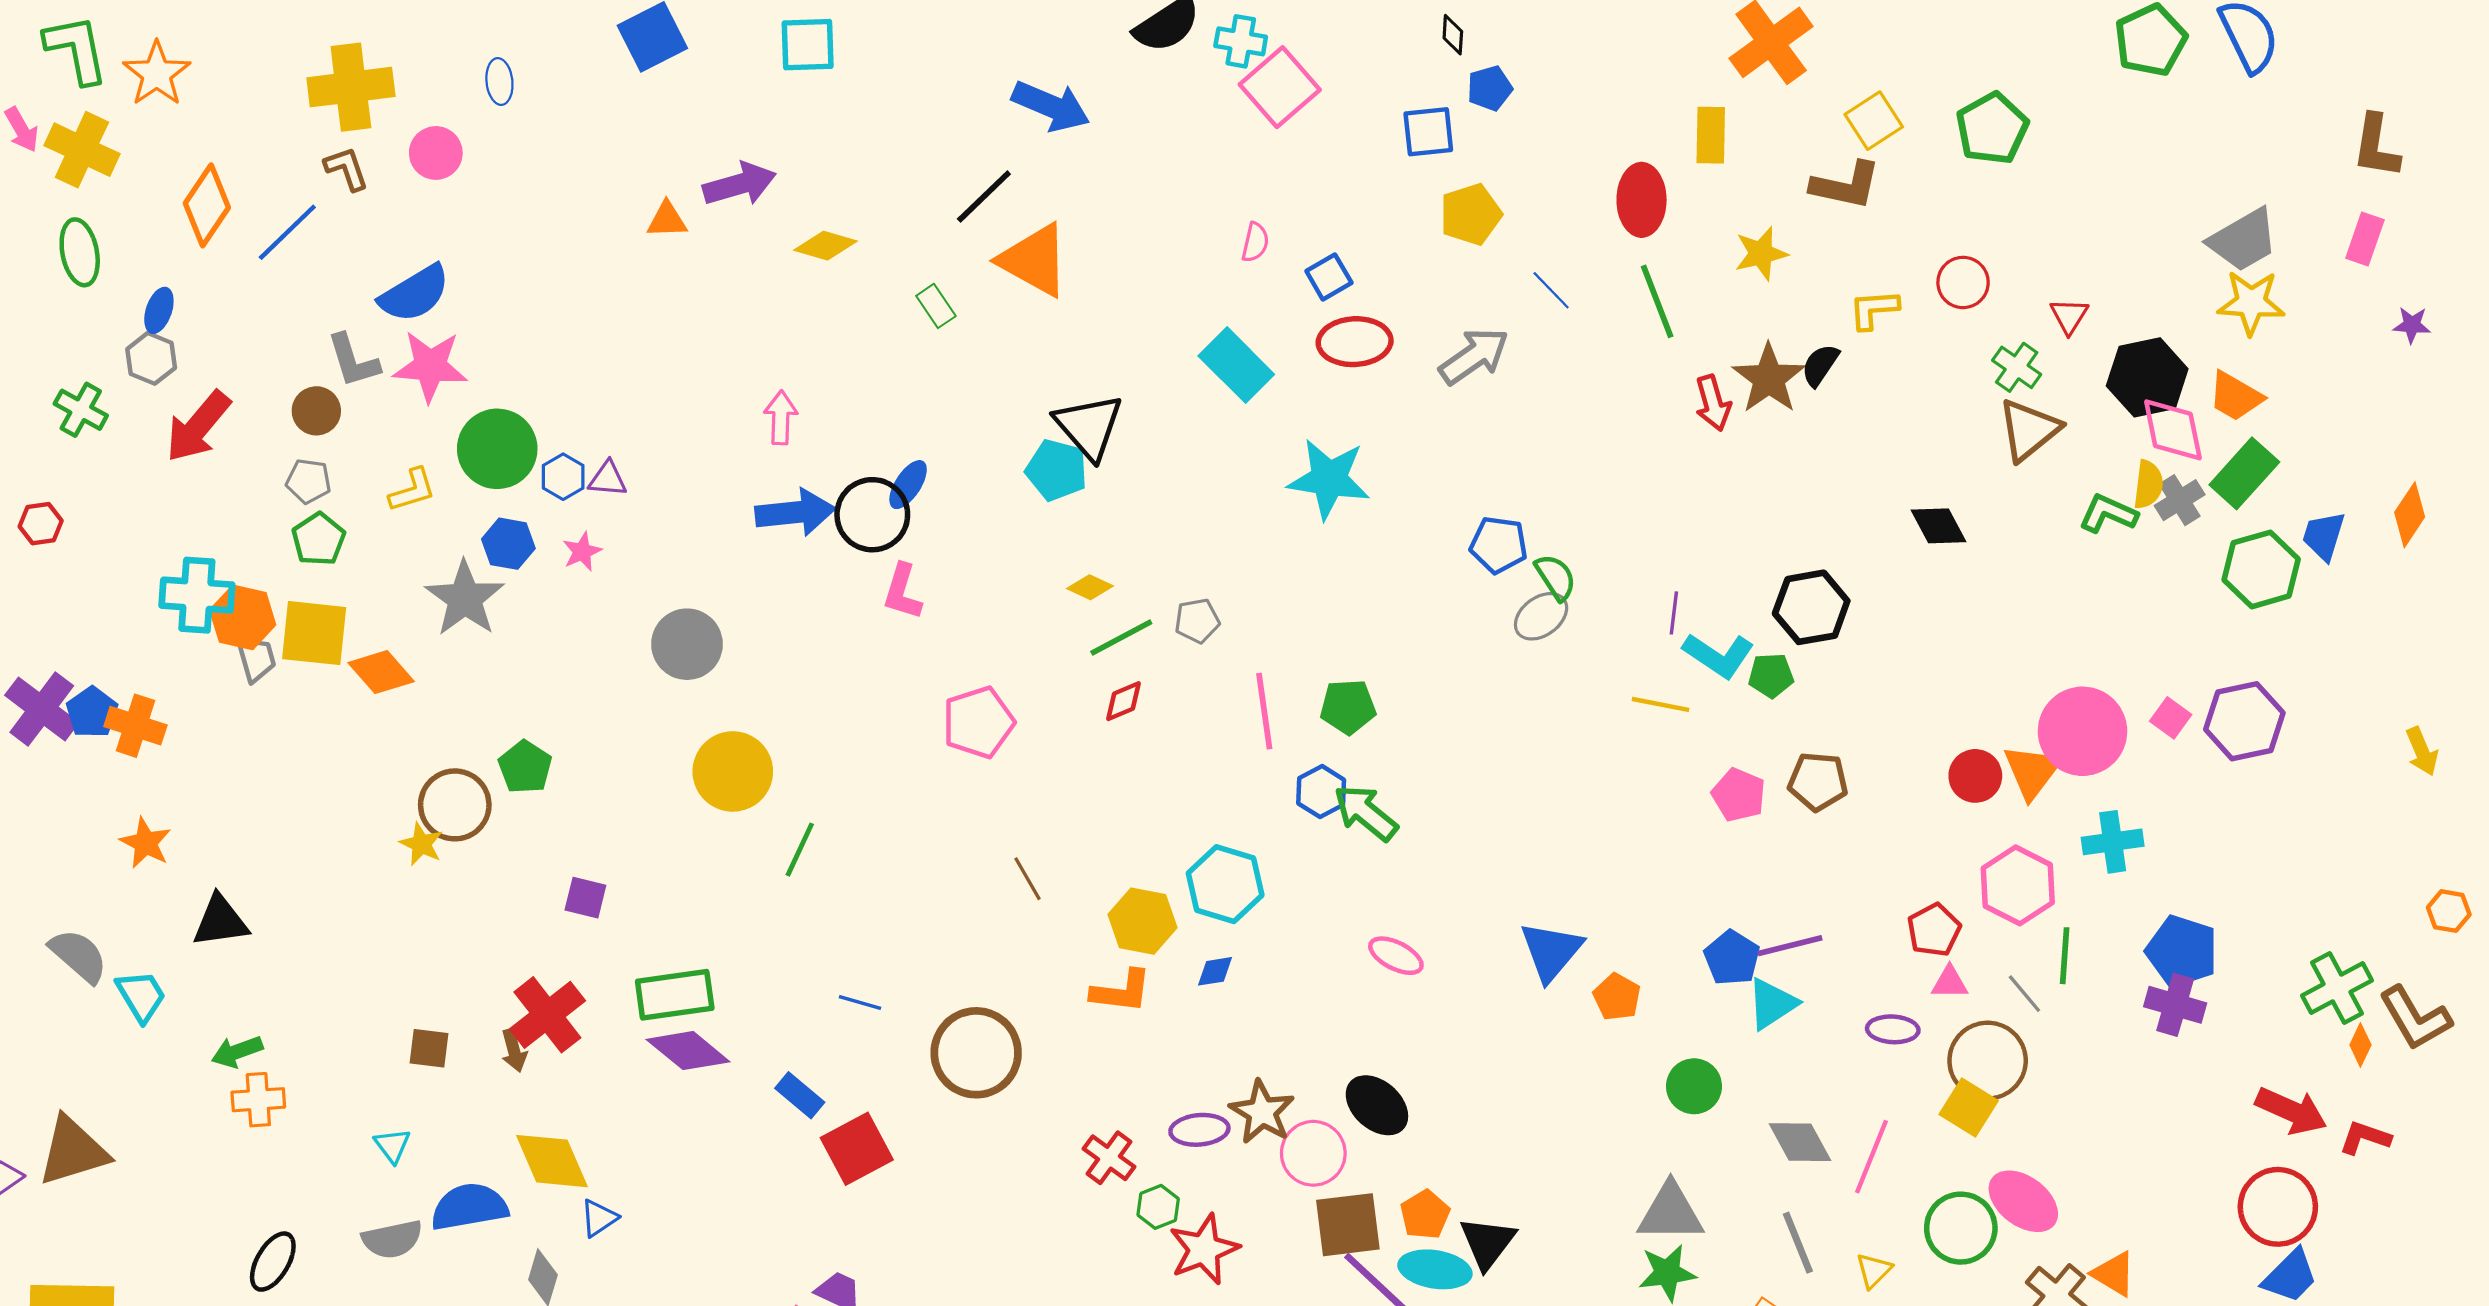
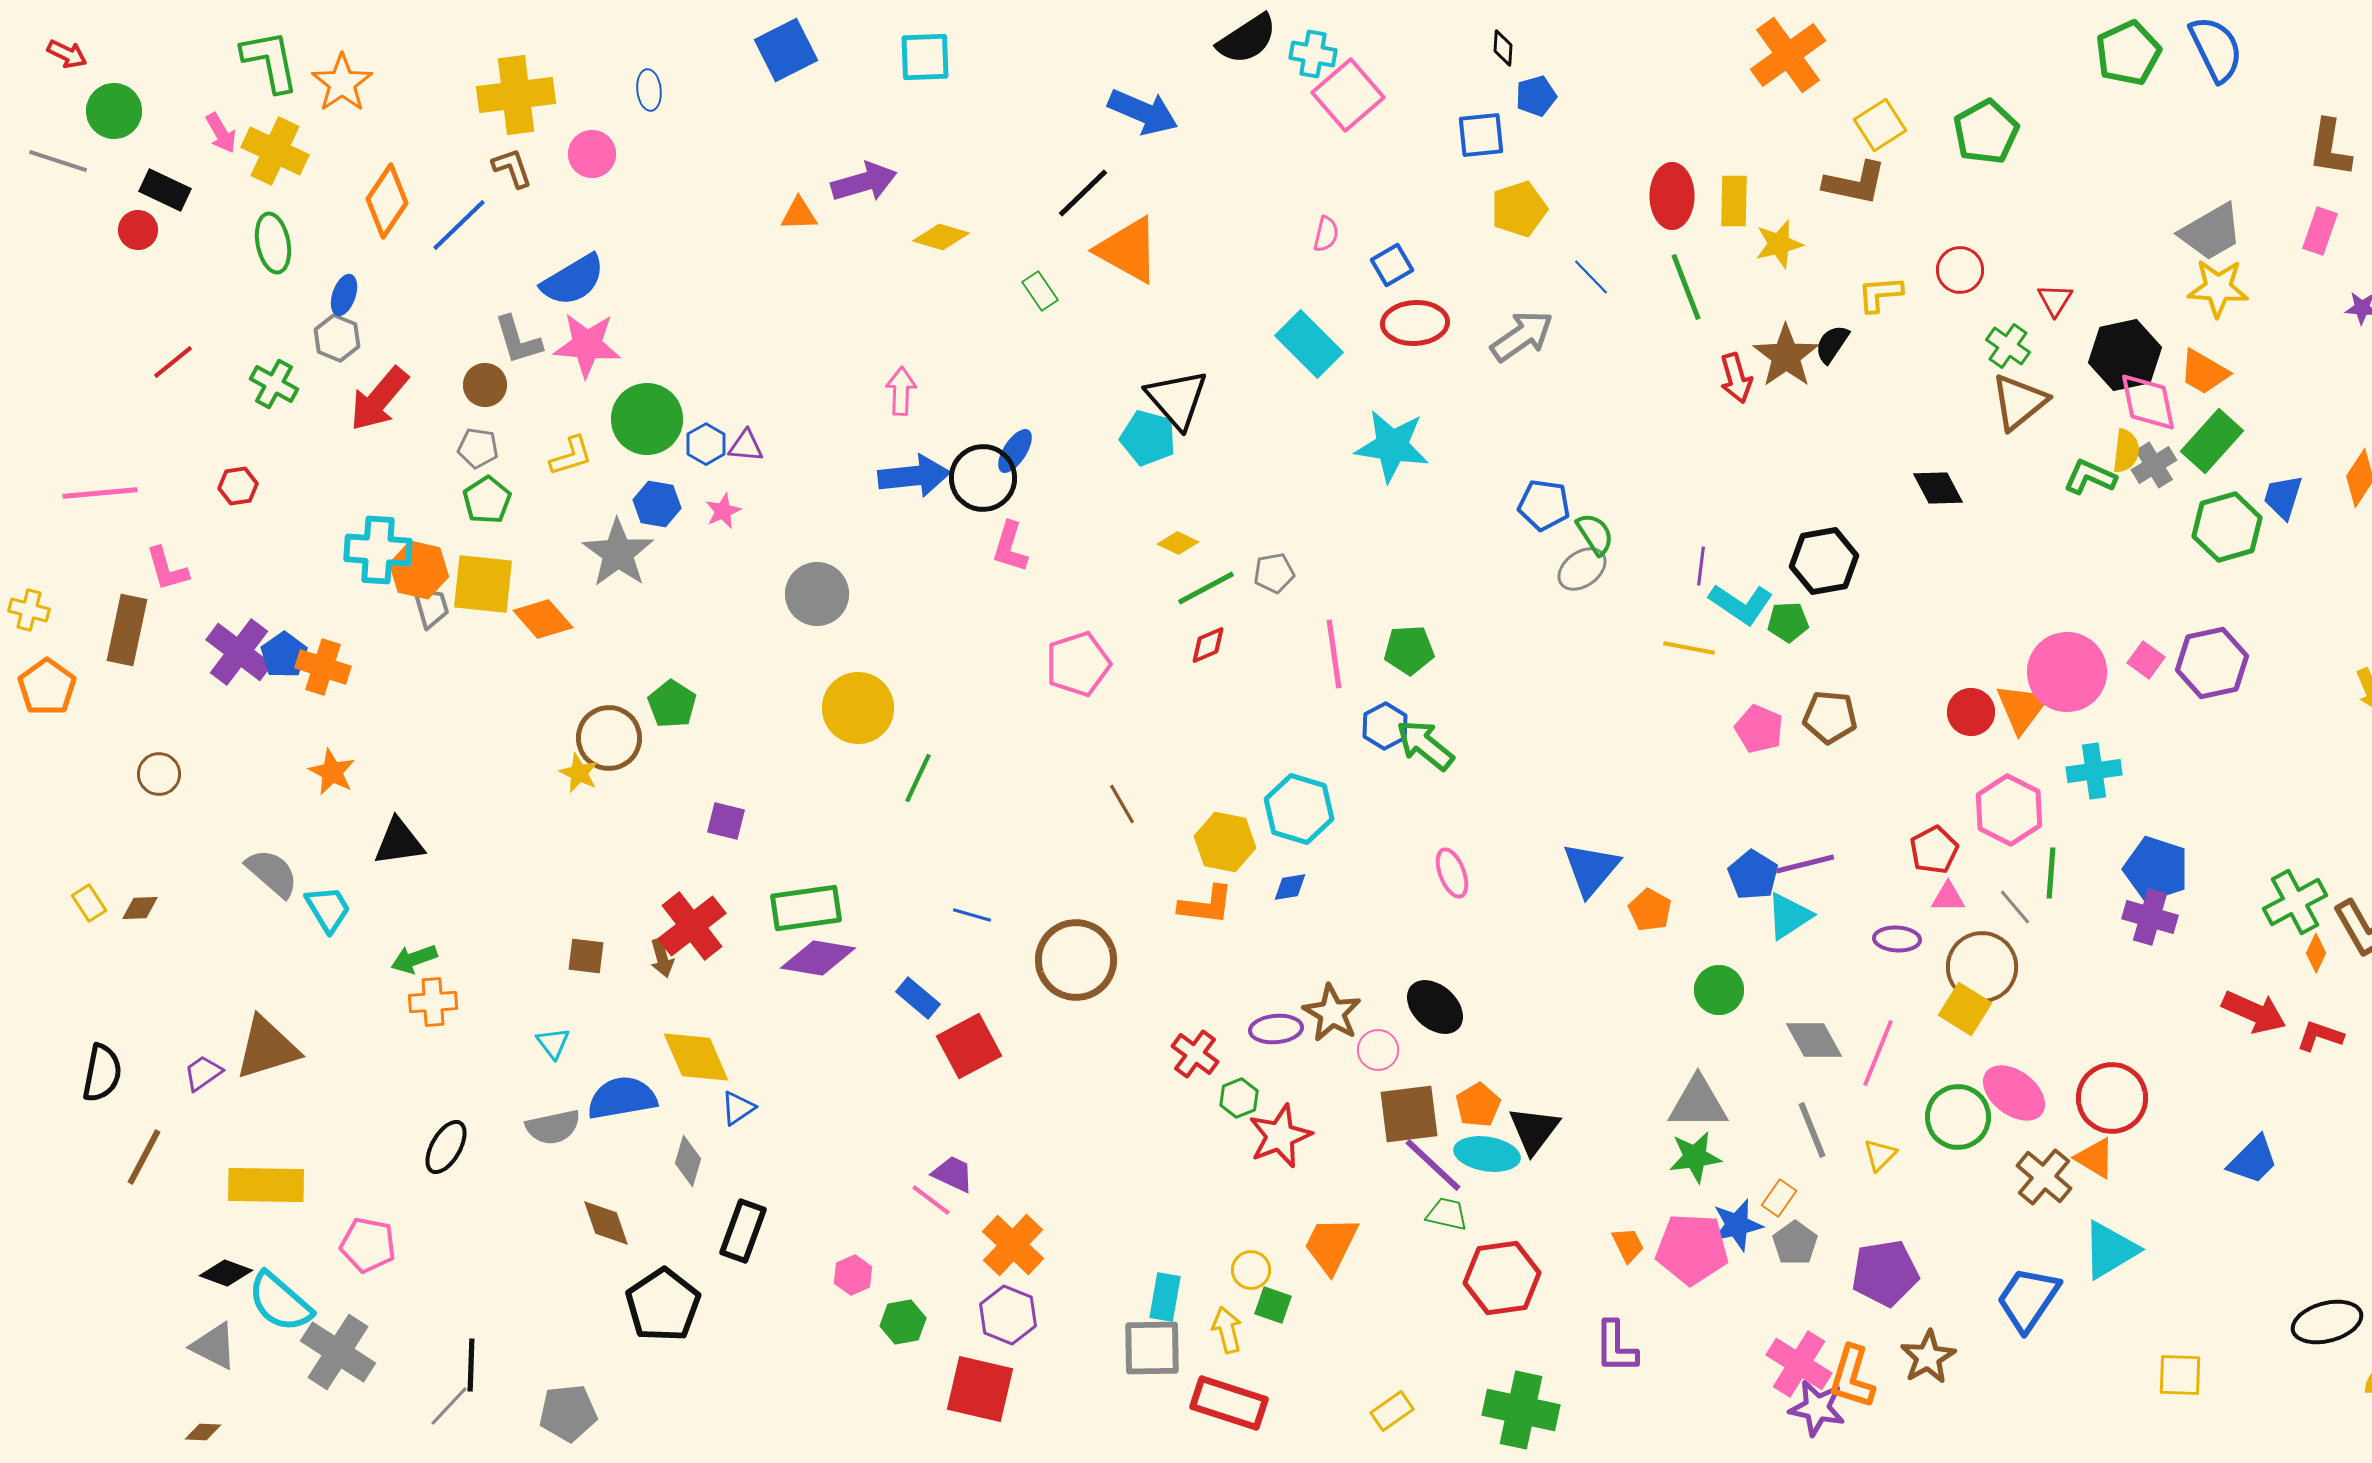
yellow rectangle: (1711, 135) -> (1734, 201), moved
pink ellipse: (1396, 956) -> (1452, 873), turned 42
purple diamond: (688, 1051) -> (818, 958), turned -30
pink circle: (1313, 1153) -> (1378, 1050), size x0.7
red circle: (2278, 1207) -> (2112, 1098), moved

